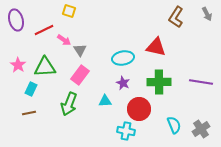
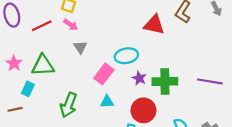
pink arrow: (64, 40) -> (71, 25), moved
red triangle: (156, 47) -> (154, 25), moved
pink rectangle: (80, 75) -> (104, 74), moved
purple star: (123, 83) -> (139, 78), moved
brown line: (29, 113) -> (15, 109), moved

